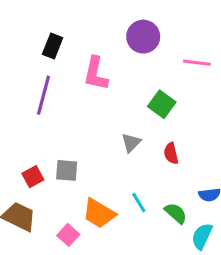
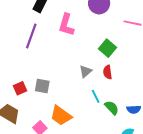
red semicircle: (171, 153) -> (108, 72), moved
cyan line: (139, 203) -> (96, 96), moved
green semicircle: (176, 213) -> (112, 108), moved

